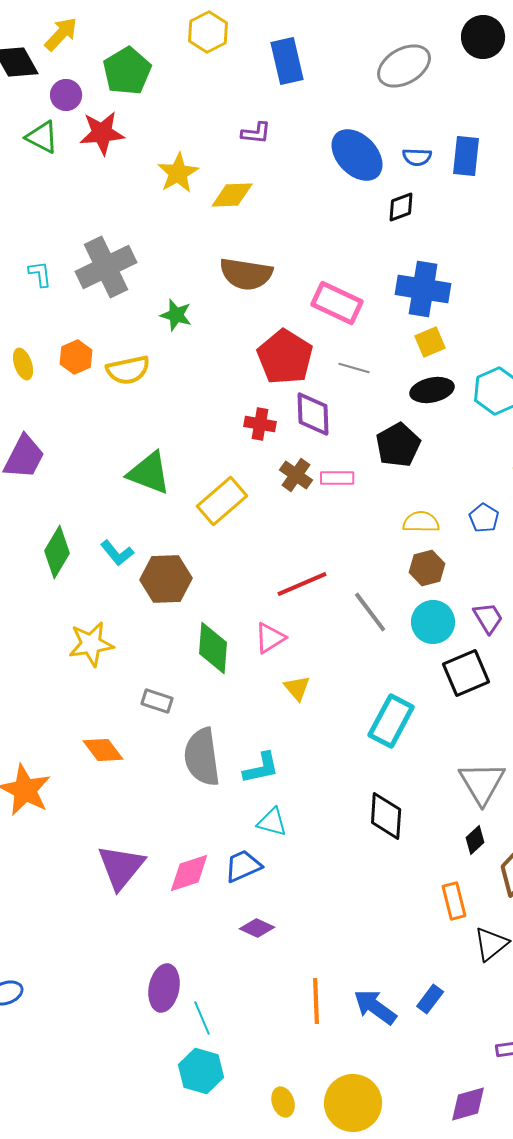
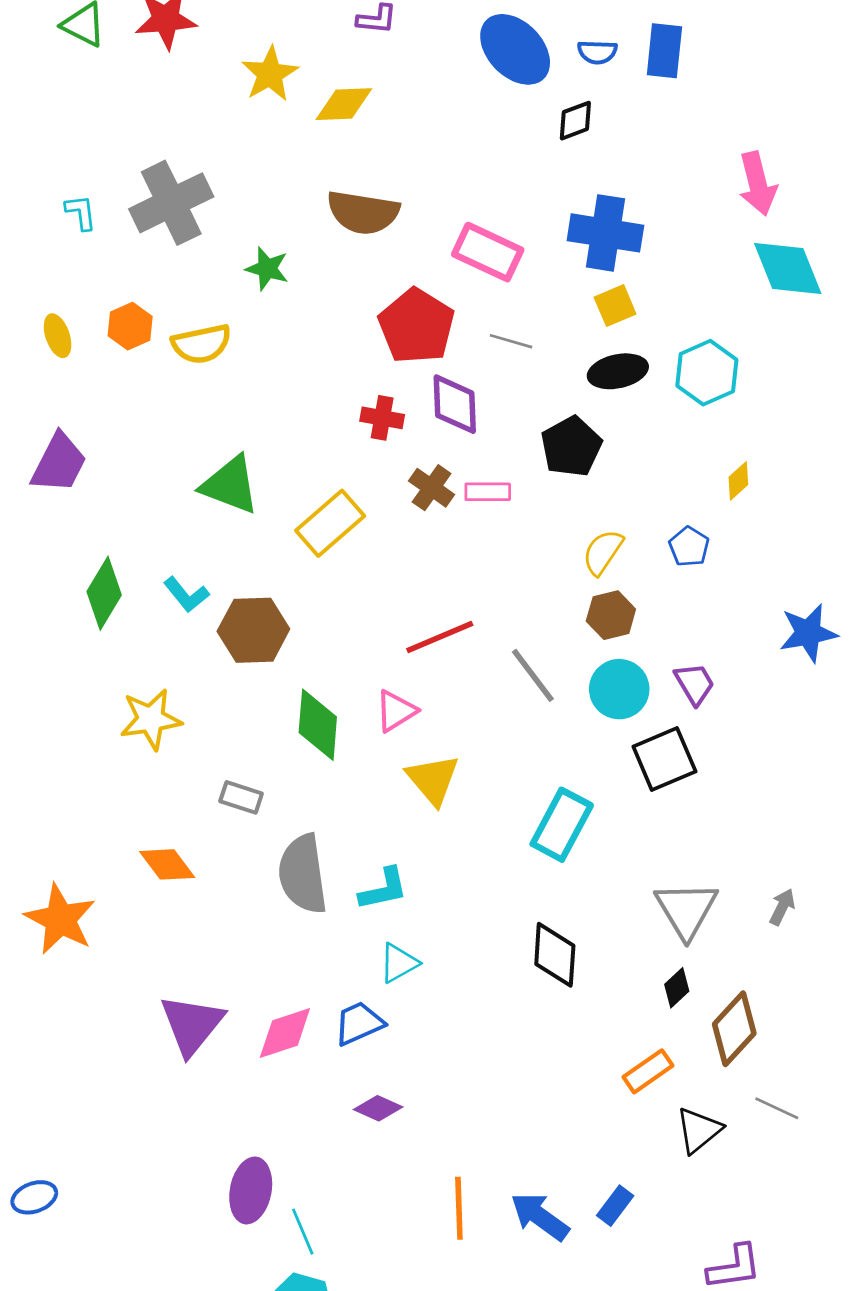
yellow semicircle: (421, 522) -> (603, 552), turned -57
yellow triangle: (297, 688) -> (433, 780), size x1.5
cyan triangle: (272, 822) -> (399, 963), turned -44
orange rectangle: (454, 901) -> (648, 1071), turned 69

